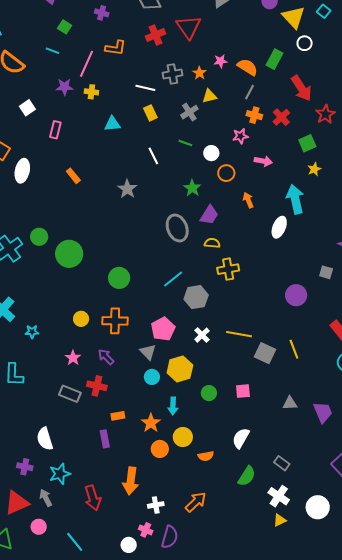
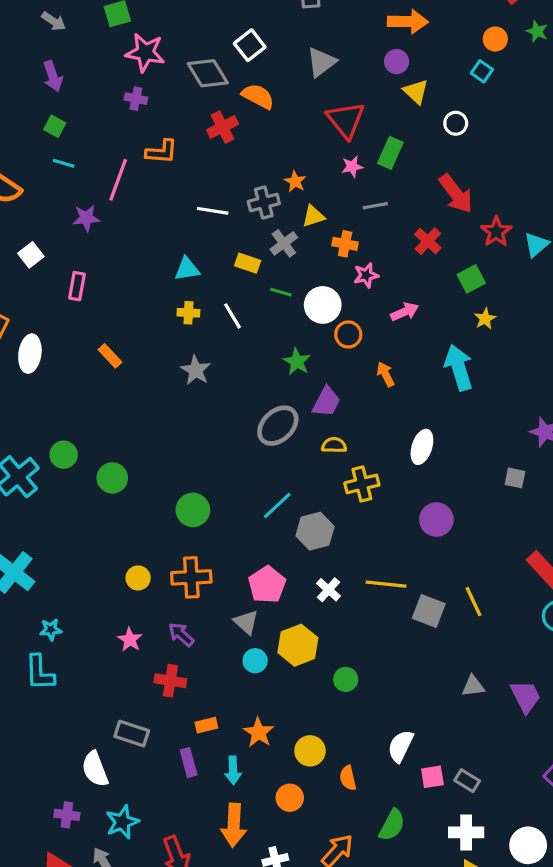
yellow triangle: (294, 17) -> (416, 92), moved, size x0.7
green square: (65, 27) -> (55, 126), moved
red triangle: (189, 27) -> (346, 120), moved
green rectangle: (274, 59) -> (390, 153), moved
pink star: (220, 61) -> (352, 167), moved
orange semicircle: (247, 67) -> (258, 96), moved
gray cross: (172, 74) -> (264, 203), moved
yellow cross: (91, 92) -> (188, 313), moved
gray line: (249, 92) -> (375, 206), turned 56
yellow rectangle: (150, 113) -> (248, 263), moved, turned -42
orange cross: (254, 115) -> (345, 244), moved
cyan triangle: (112, 124) -> (187, 269), moved
white circle: (211, 153) -> (323, 305), size x1.5
pink arrow: (263, 161) -> (405, 312), turned -30
white ellipse: (279, 227) -> (422, 447), moved
gray ellipse: (177, 228) -> (278, 426), turned 72
green circle: (69, 254) -> (112, 478), size x0.7
purple circle: (296, 295) -> (436, 520), moved
cyan star: (32, 332) -> (51, 630), moved
pink square: (243, 391) -> (432, 777), moved
gray rectangle: (70, 394) -> (132, 734), moved
cyan arrow: (173, 406) -> (233, 770), moved
orange circle: (160, 449) -> (290, 798), moved
orange semicircle: (206, 456) -> (348, 778), turned 91
green semicircle: (247, 476) -> (392, 825), moved
white cross: (279, 496) -> (466, 832), turned -30

